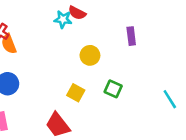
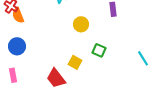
yellow square: (76, 93) -> (75, 62), moved

